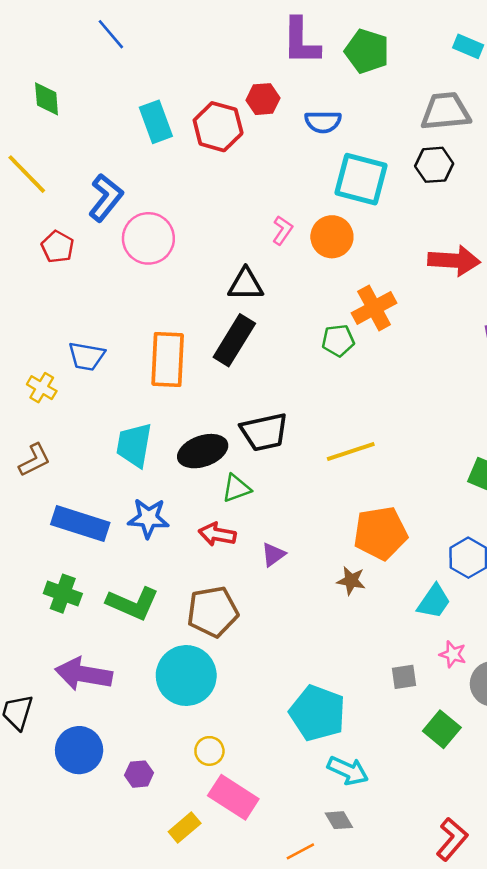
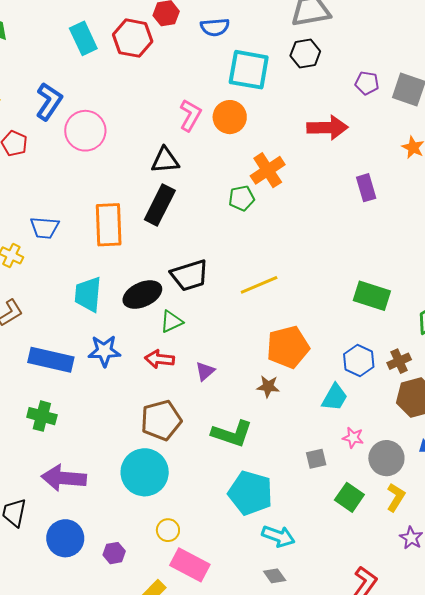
pink L-shape: (282, 230) -> (190, 115), size x1.4
green L-shape: (133, 603) -> (232, 434), moved

